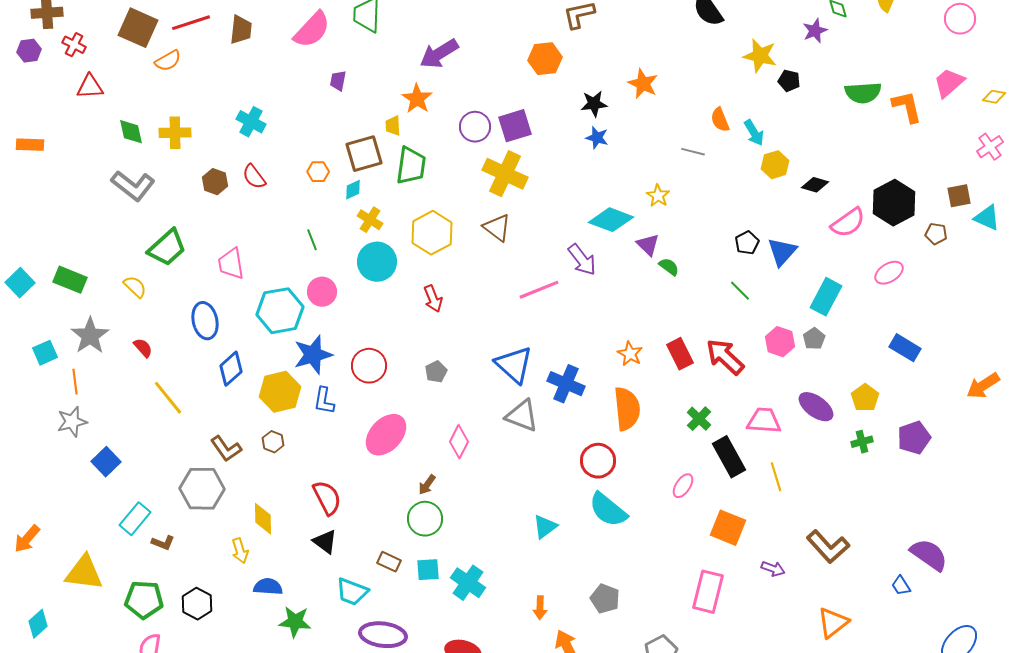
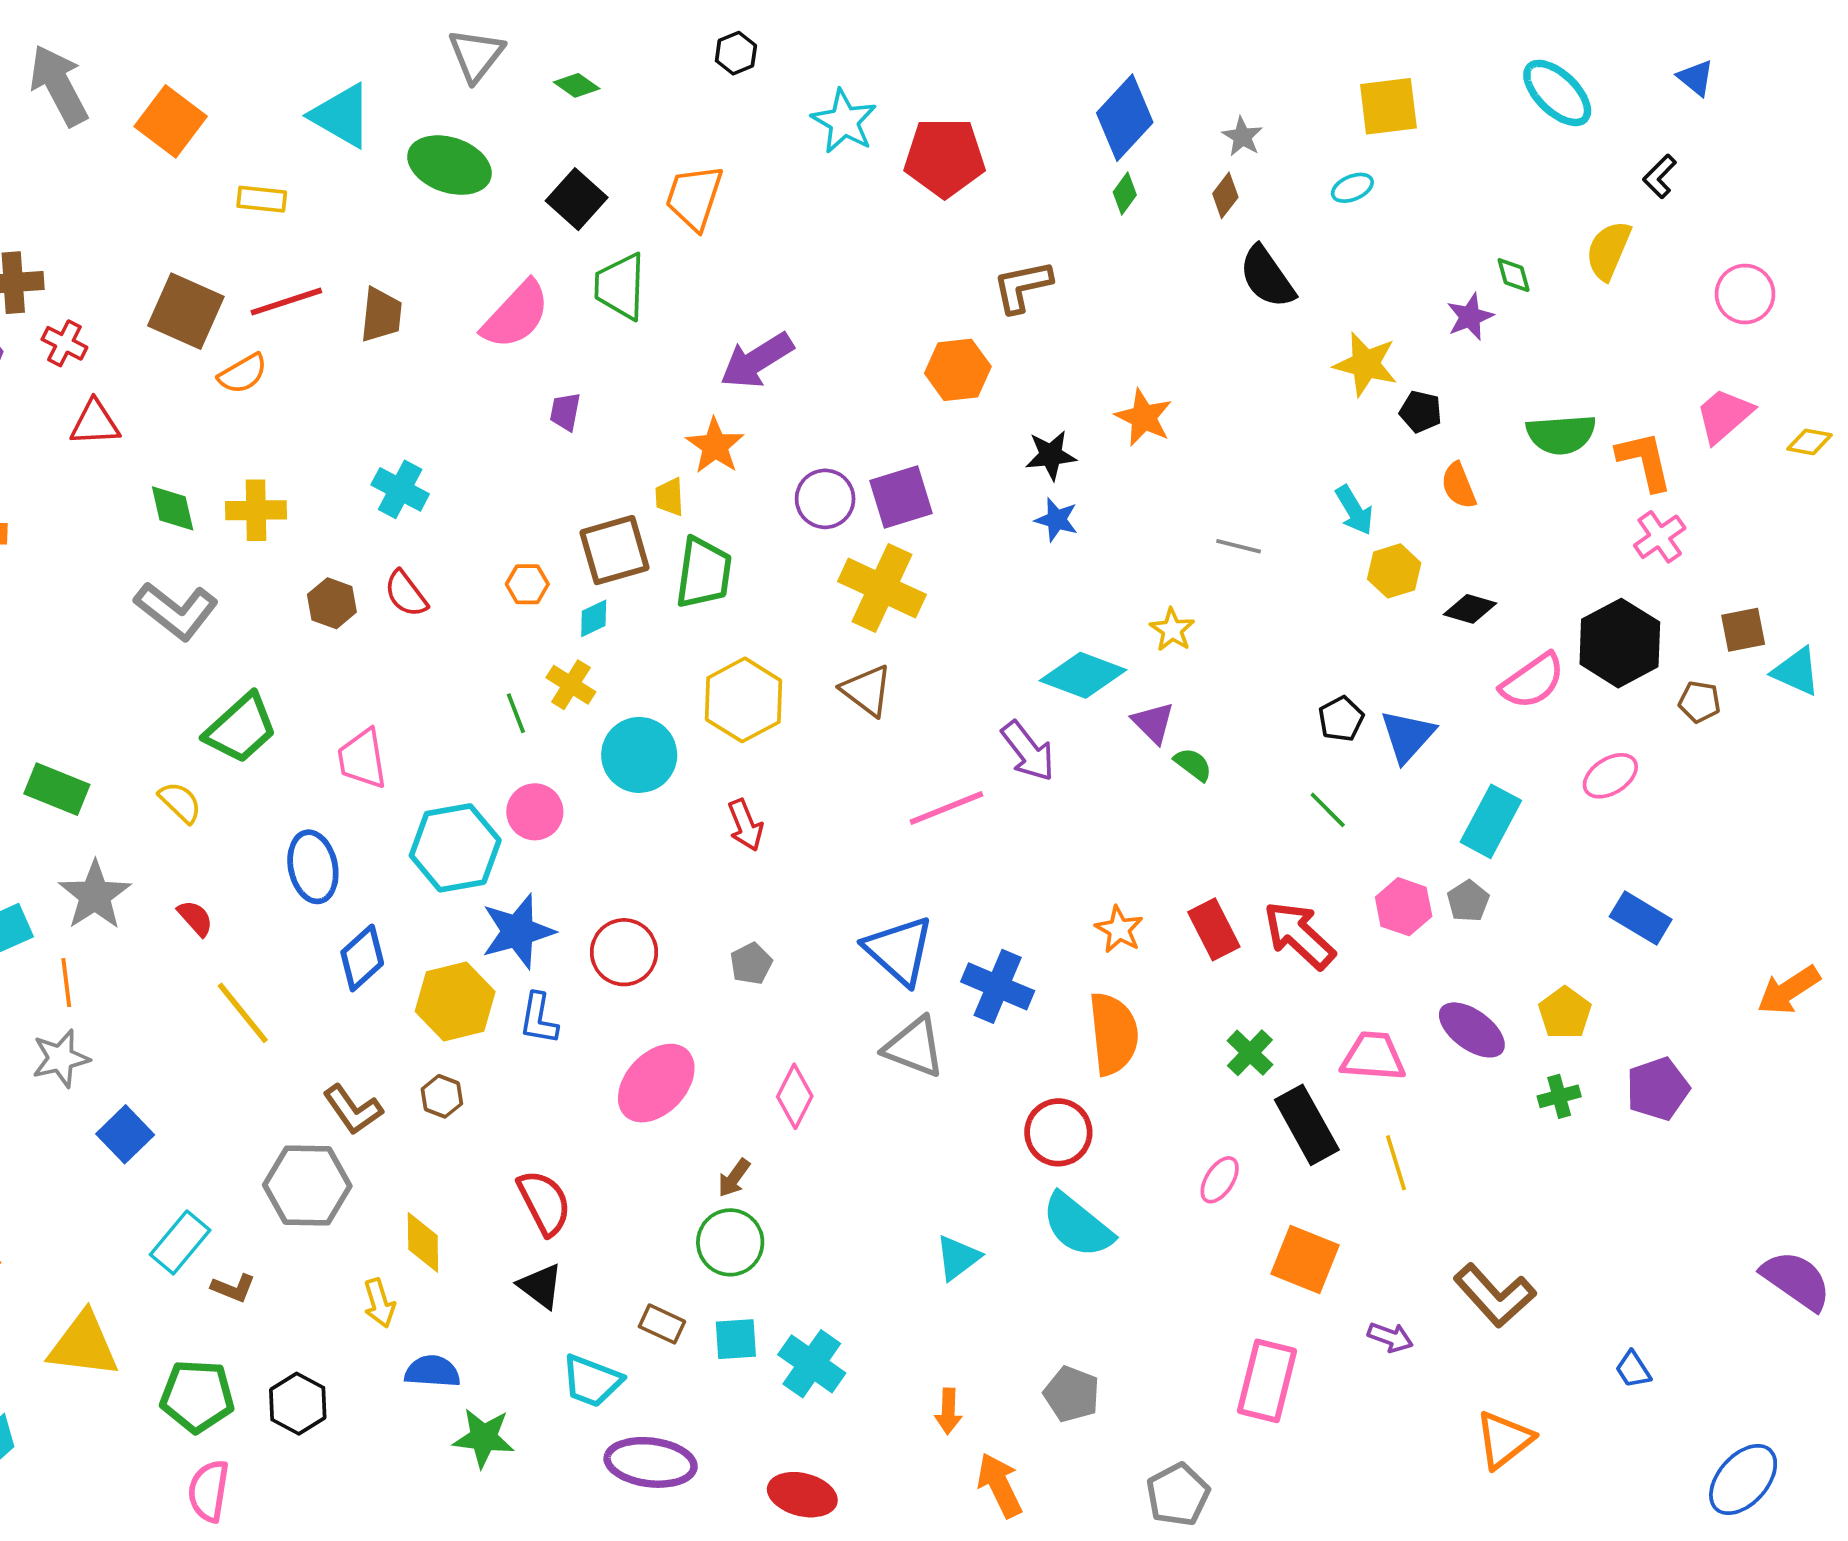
orange semicircle: (720, 120) -> (1459, 486), moved
pink cross: (990, 147) -> (1660, 537), moved
yellow cross: (370, 220) -> (571, 685), moved
purple semicircle: (929, 555) -> (1796, 1280), moved

